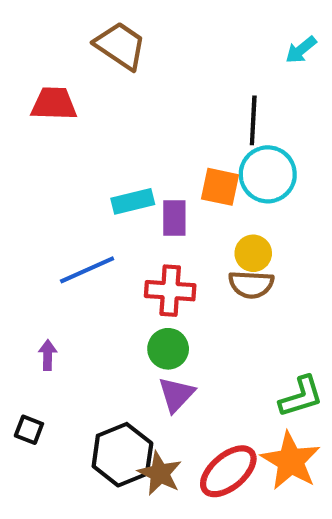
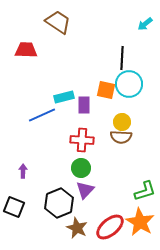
blue line: (87, 270) -> (42, 115), moved
black square: (29, 430) -> (14, 207), size x1.5
black hexagon: (122, 455) -> (59, 203), moved

